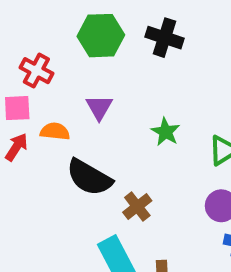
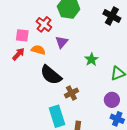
black cross: (164, 38) -> (112, 16), moved
red cross: (36, 71) -> (44, 24), moved

